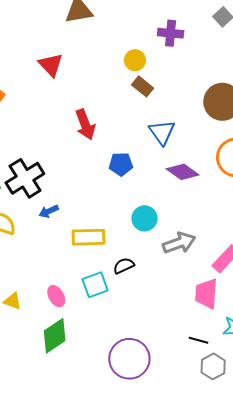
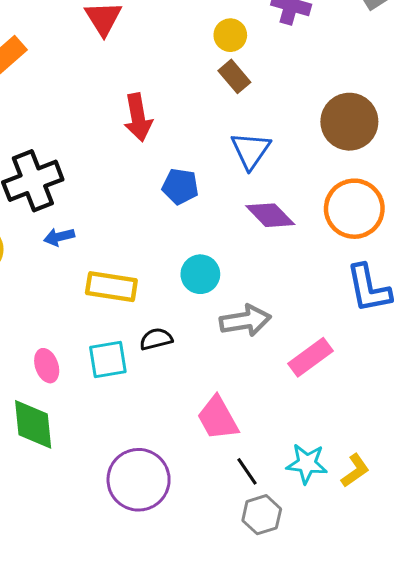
pink trapezoid: (206, 294) -> (218, 418), moved, turned -44
green diamond: (55, 336) -> (33, 424), turned -72
black line: (199, 340) -> (247, 471), turned 30

